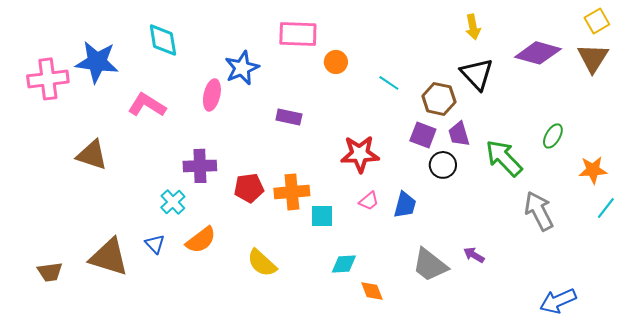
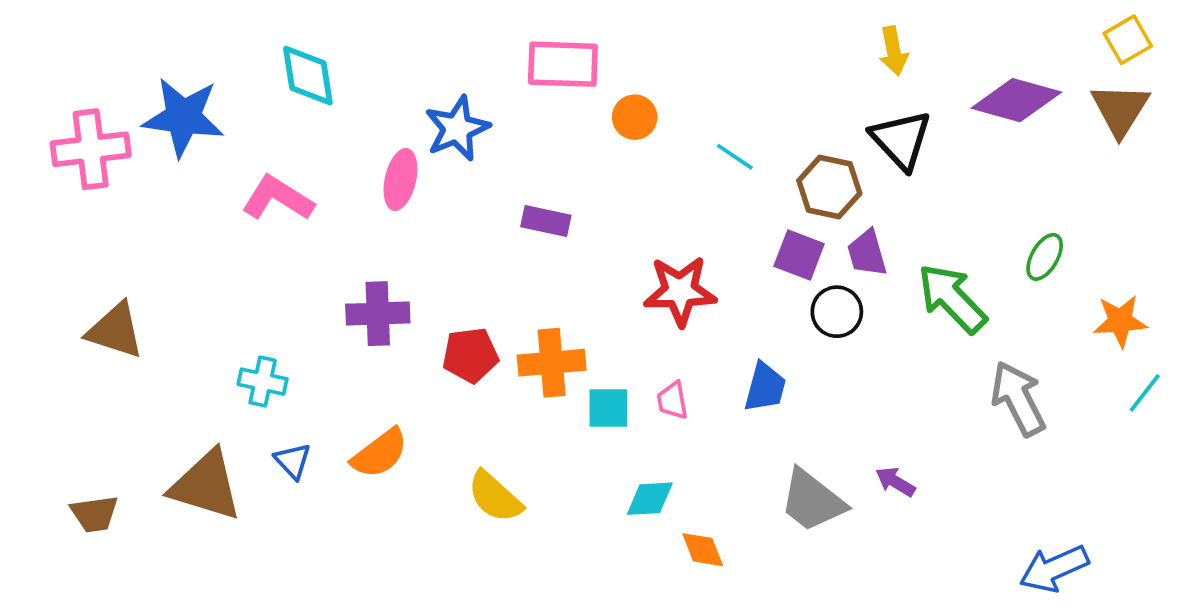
brown triangle: (92, 155) -> (115, 331), moved
pink trapezoid: (369, 201) -> (672, 400), moved, turned 120
cyan cross: (173, 202) -> (263, 382), moved, turned -35

